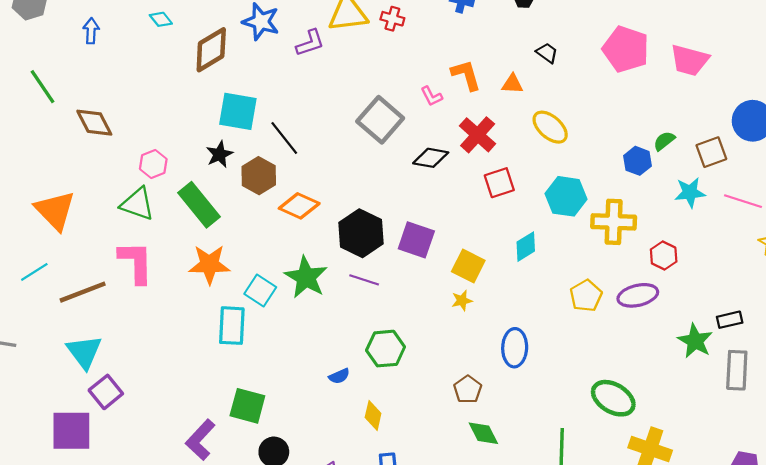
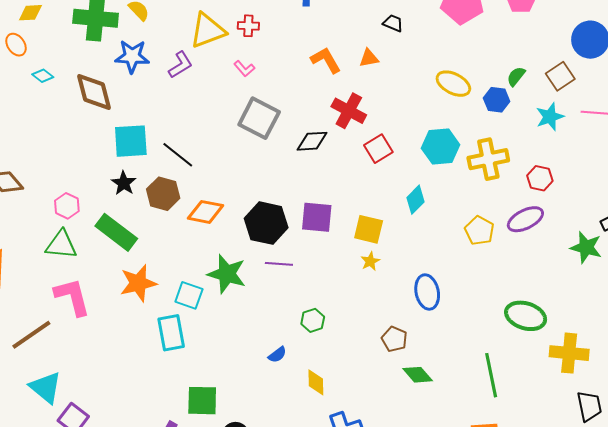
brown diamond: (211, 50) -> (94, 92), turned -60
pink L-shape: (432, 96) -> (244, 69), moved
yellow ellipse: (550, 127) -> (453, 84), moved
green hexagon: (386, 349) -> (313, 320), size x0.7

